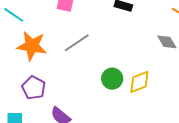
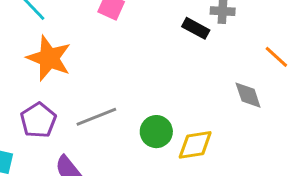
gray line: (77, 43) -> (96, 117), moved

